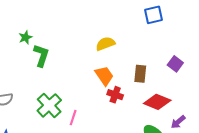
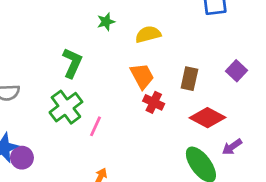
green star: (25, 37) -> (106, 22), moved
green L-shape: (41, 55) -> (72, 63), moved

